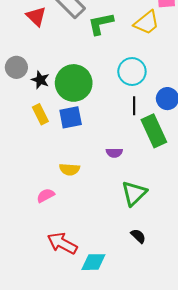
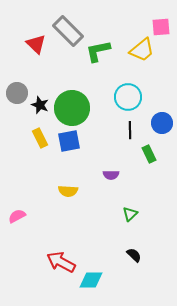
green rectangle: (154, 131) -> (149, 154), size x0.6
green triangle: (134, 193) -> (130, 214), size x0.6
pink semicircle: (46, 195) -> (17, 216), moved

